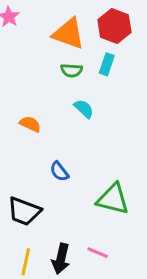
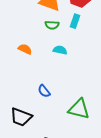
cyan semicircle: (84, 109) -> (60, 50), turned -32
orange semicircle: (30, 124) -> (25, 49), moved

